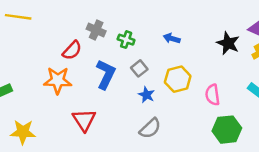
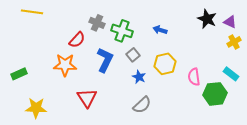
green cross: (126, 40) -> (122, 31), size x1.5
black star: (228, 43) -> (207, 19), moved
green hexagon: (227, 130) -> (215, 94), moved

